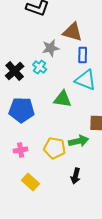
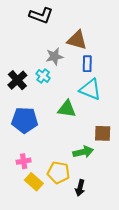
yellow pentagon: (55, 148) -> (59, 172), moved
yellow rectangle: (31, 182) -> (34, 182), moved

